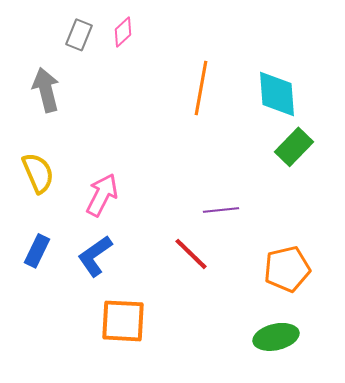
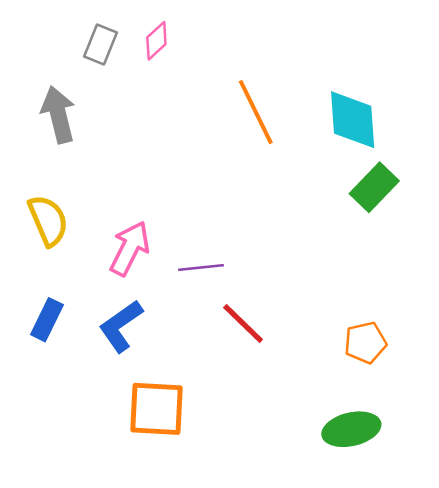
orange line: (201, 88) -> (256, 112), turned -36
purple line: (221, 210) -> (201, 267), moved
orange pentagon: (287, 269) -> (365, 343), size x0.7

